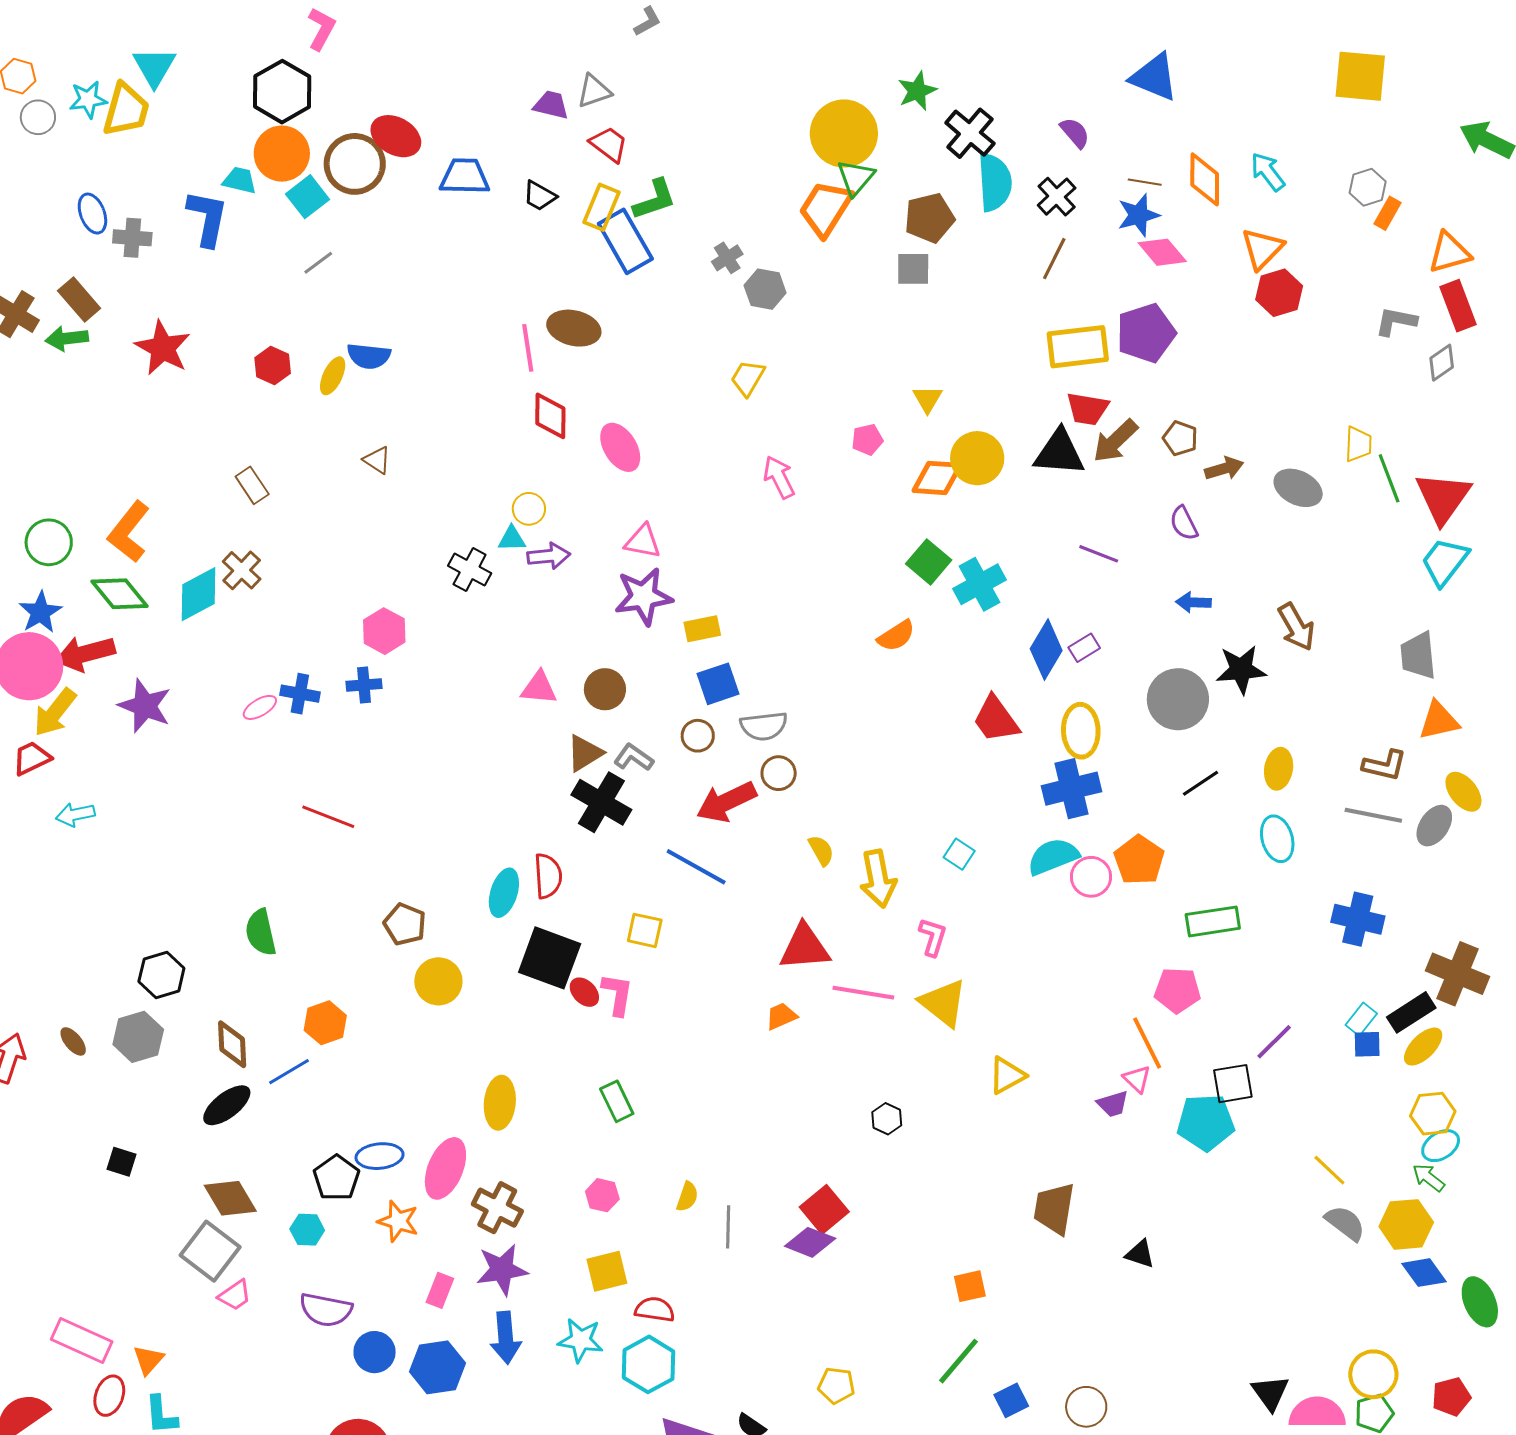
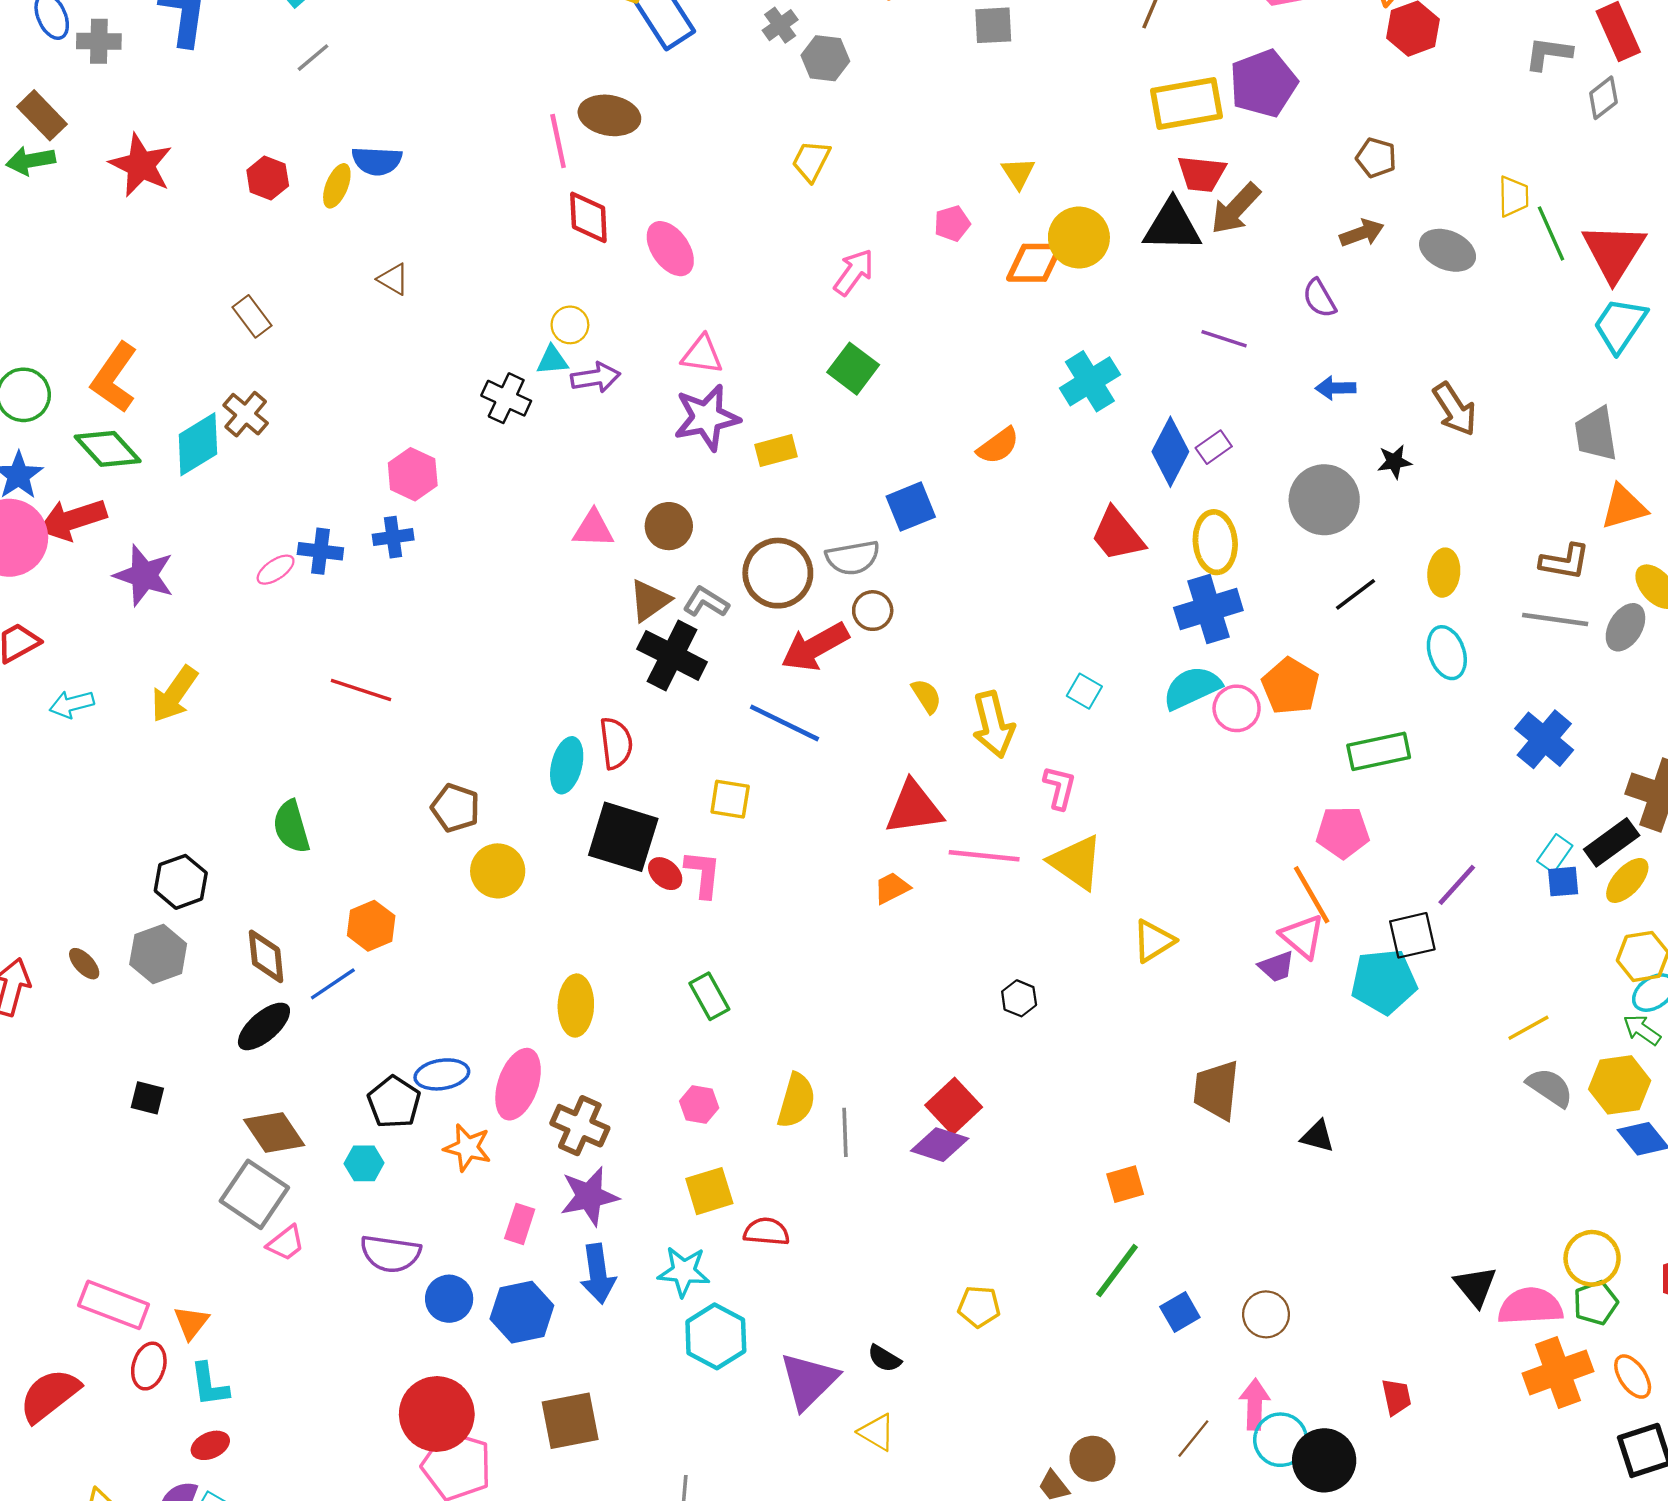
brown pentagon: (1180, 438) -> (1376, 158), moved
pink arrow: (779, 477) -> (854, 272), turned 66
green square: (929, 562) -> (853, 369), moved
black star: (1241, 670) -> (1394, 462), size x0.6
blue square: (718, 684) -> (911, 507), moved
yellow arrow: (55, 712) -> (174, 694), moved
brown circle: (698, 736) -> (778, 573), size x1.8
blue cross: (1358, 919) -> (1544, 739), turned 30
pink triangle: (1137, 1079) -> (1302, 936), size x1.4
yellow line: (1329, 1170) -> (1528, 1028), turned -69
yellow semicircle: (687, 1197) -> (796, 1101), size x1.6
cyan hexagon: (648, 1364) -> (716, 1336), moved

